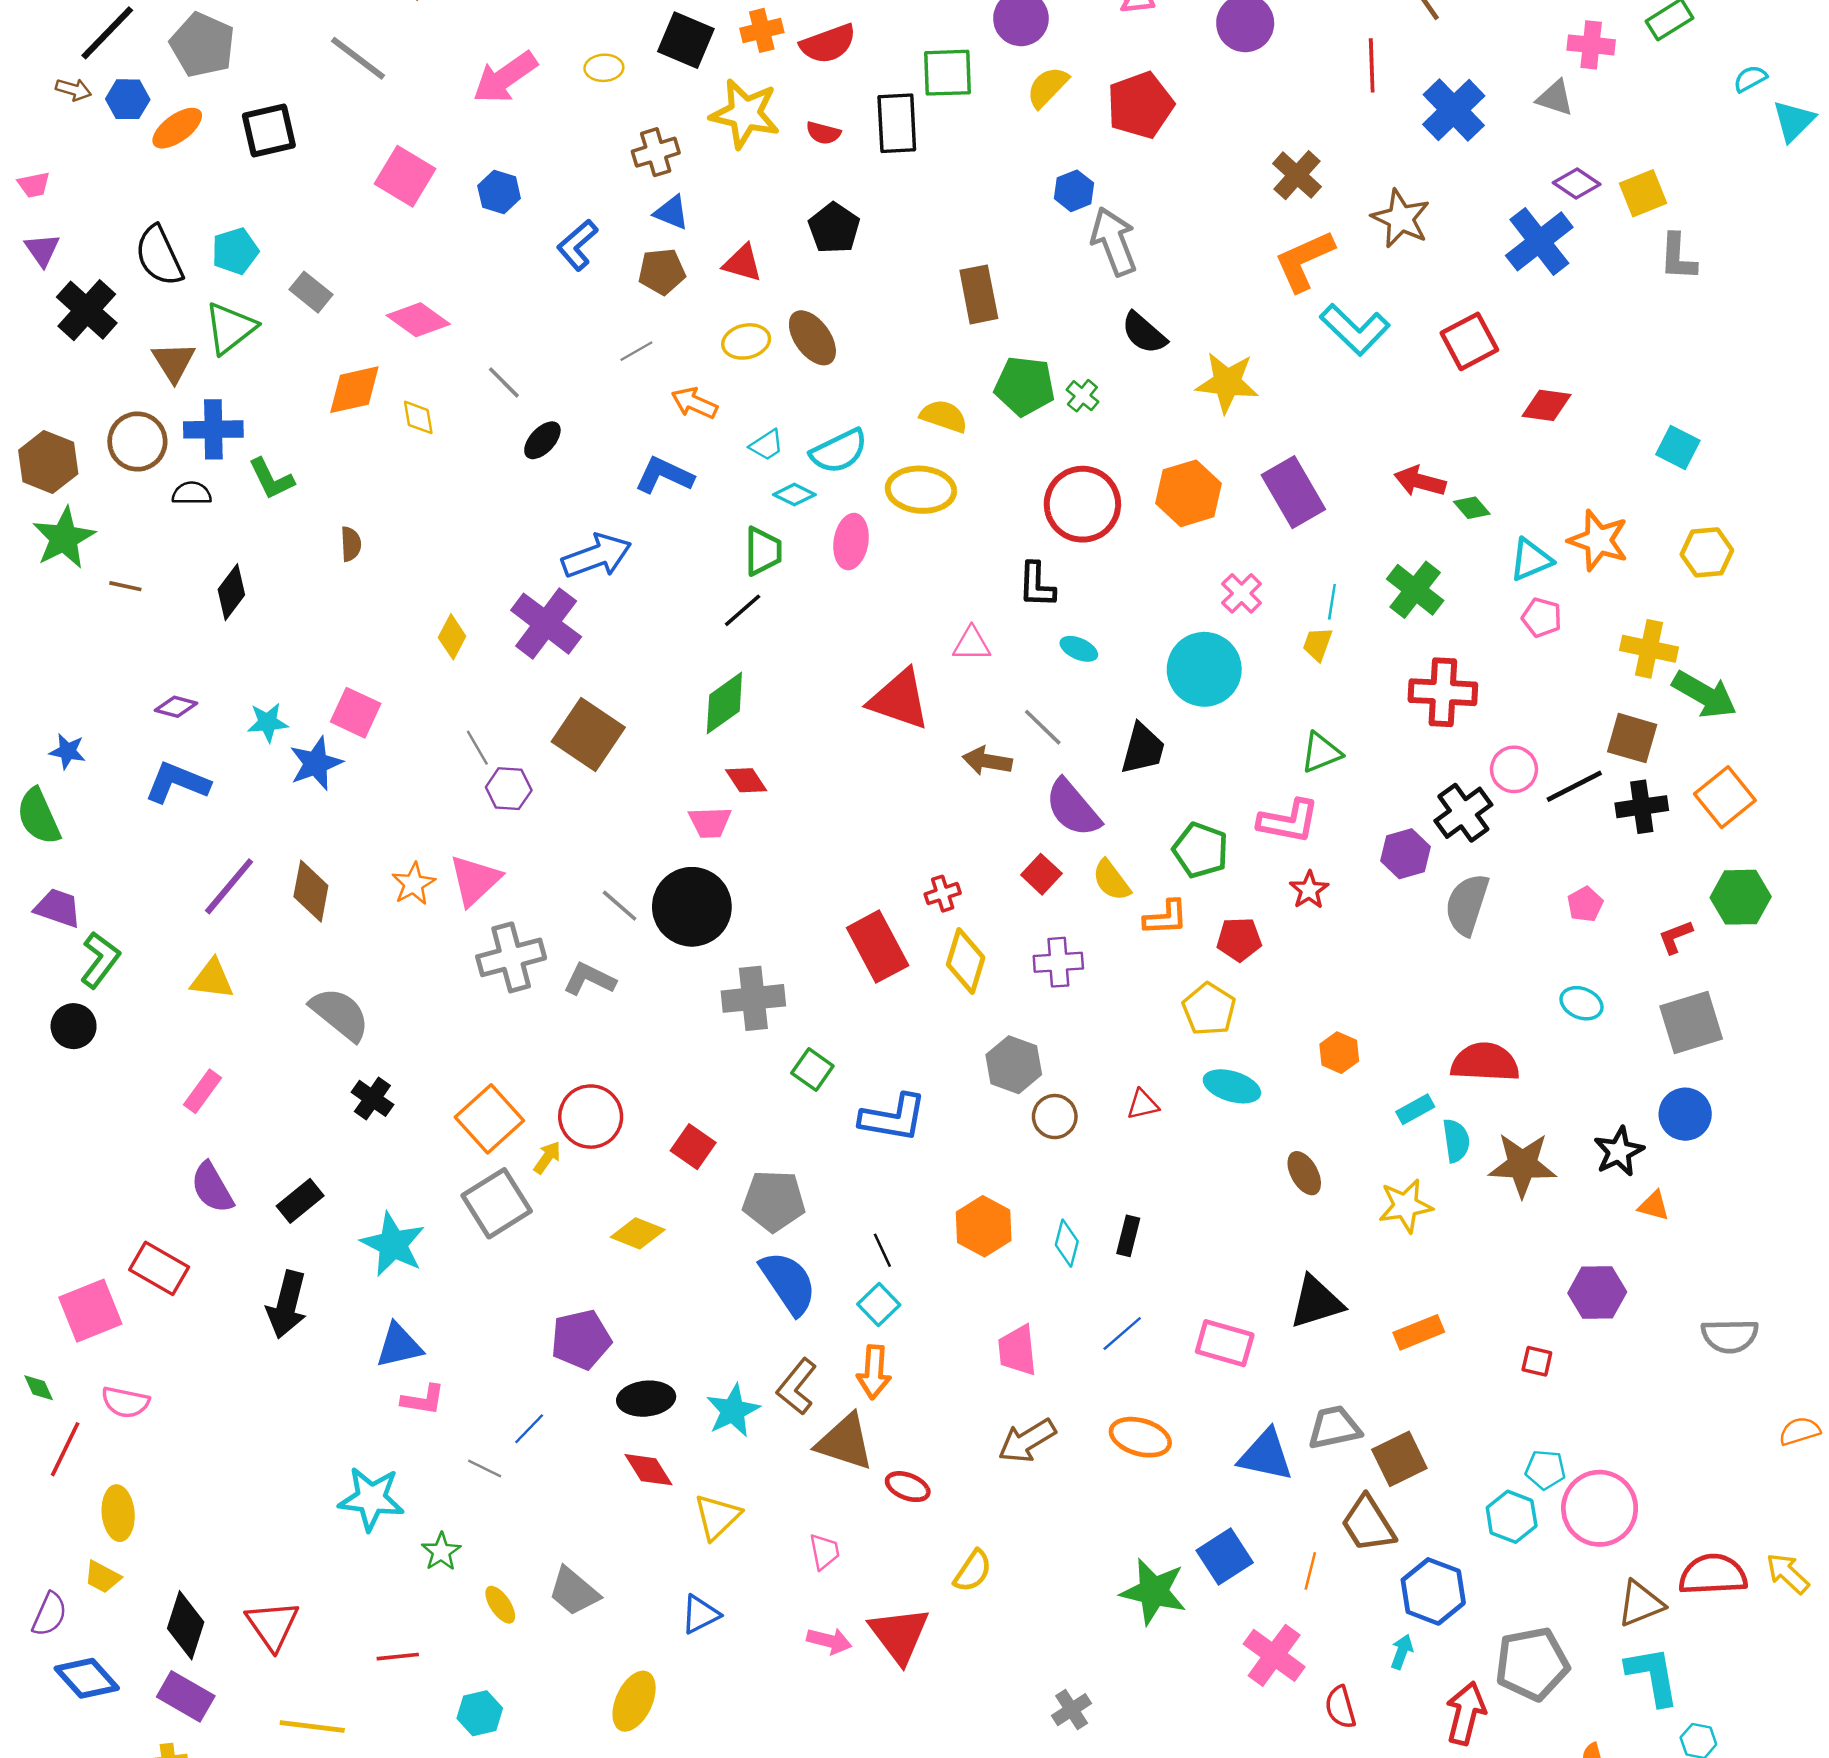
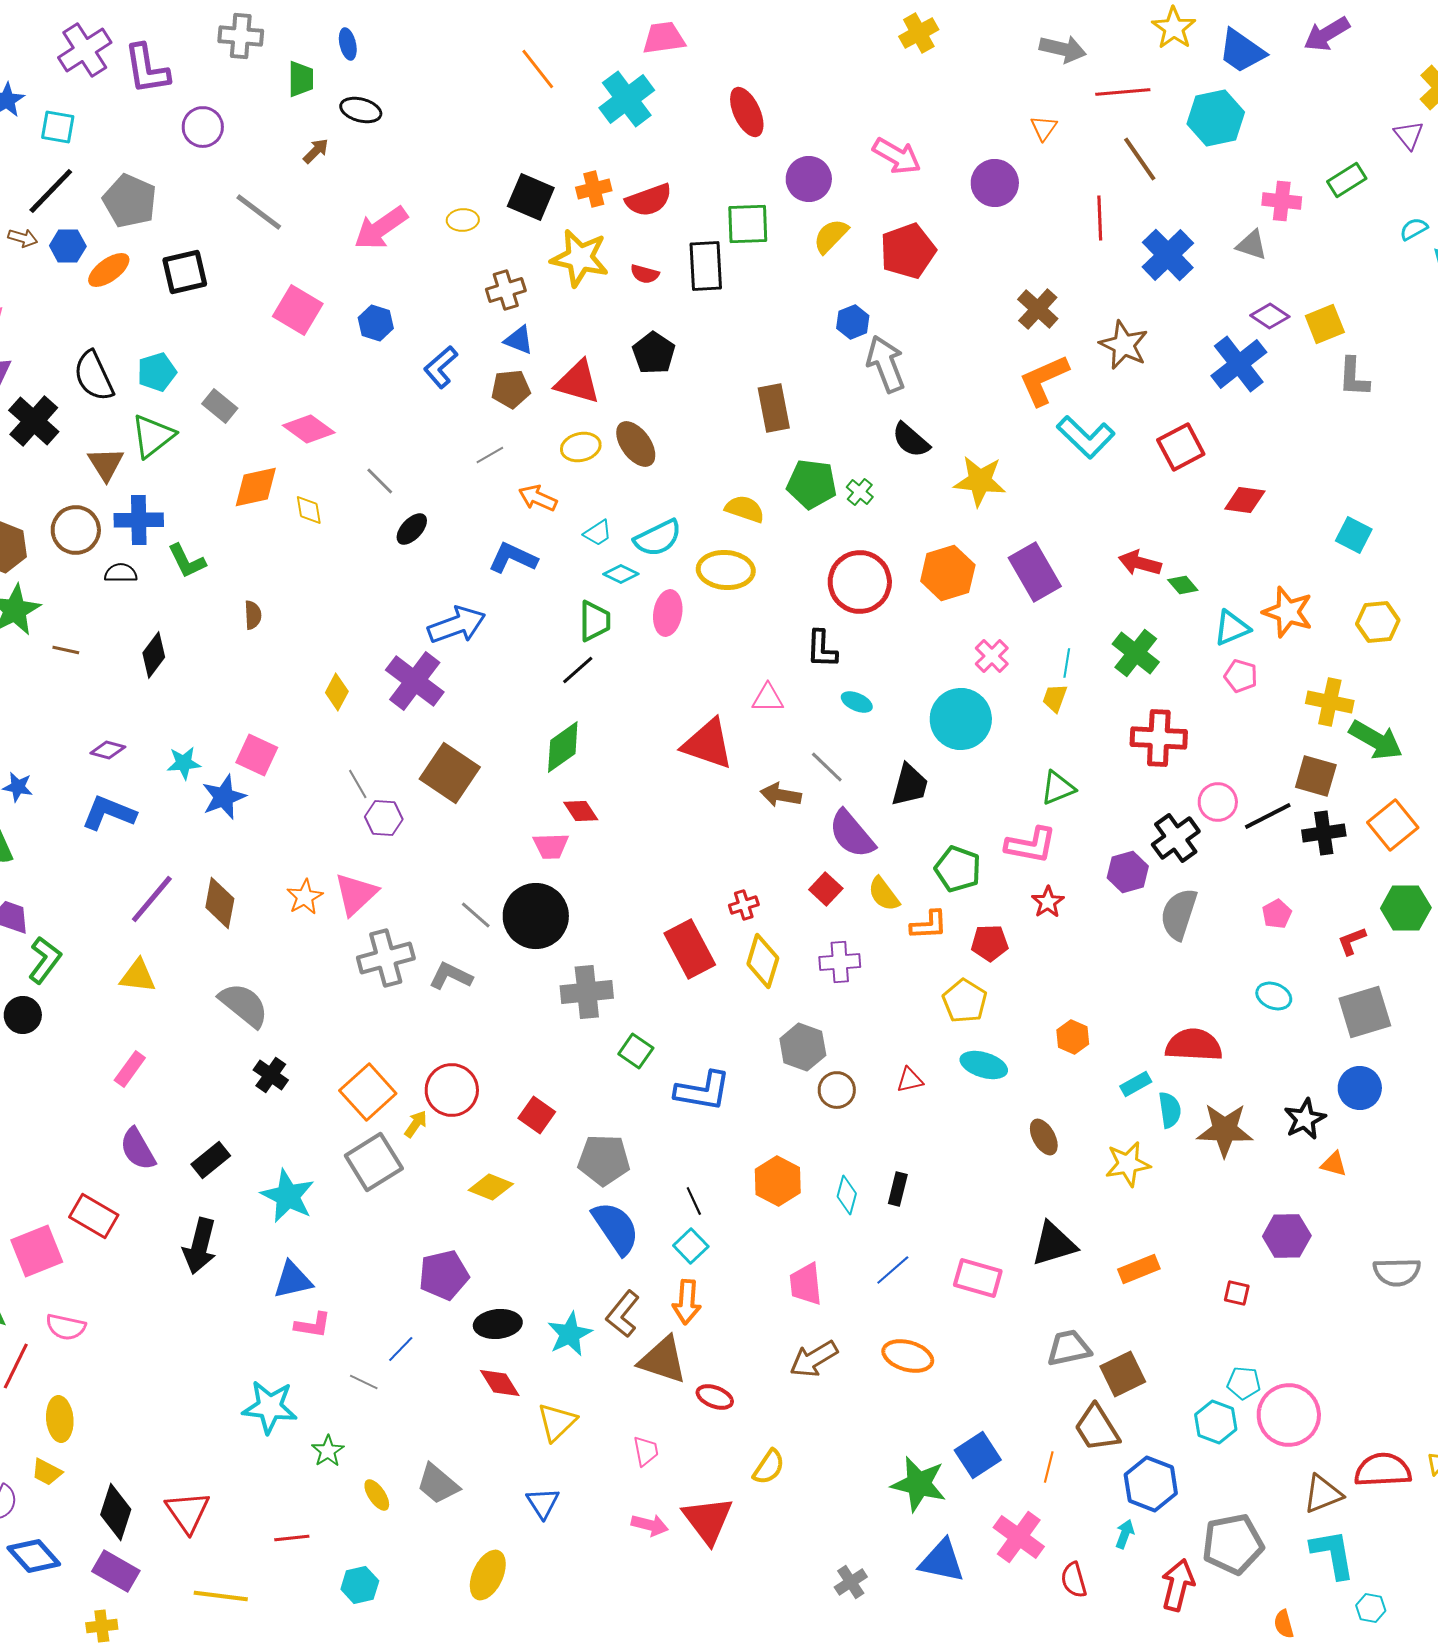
red triangle: (743, 263) -> (578, 382), size x1.4
blue triangle: (1266, 1455) -> (942, 1561), moved
blue triangle: (700, 1614) -> (543, 1503), turned -36

